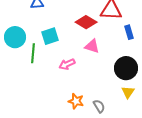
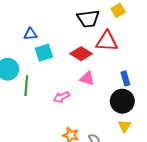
blue rectangle: (129, 32) -> (125, 78), moved
cyan square: (50, 36) -> (44, 53), moved

